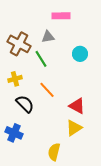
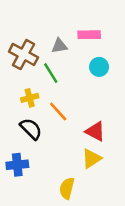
pink rectangle: (61, 16) -> (89, 35), moved
yellow cross: (15, 79) -> (30, 98), moved
blue cross: (14, 133) -> (17, 165), turned -30

